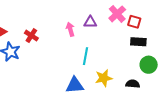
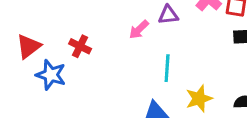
pink arrow: (70, 29) -> (139, 30), turned -112

